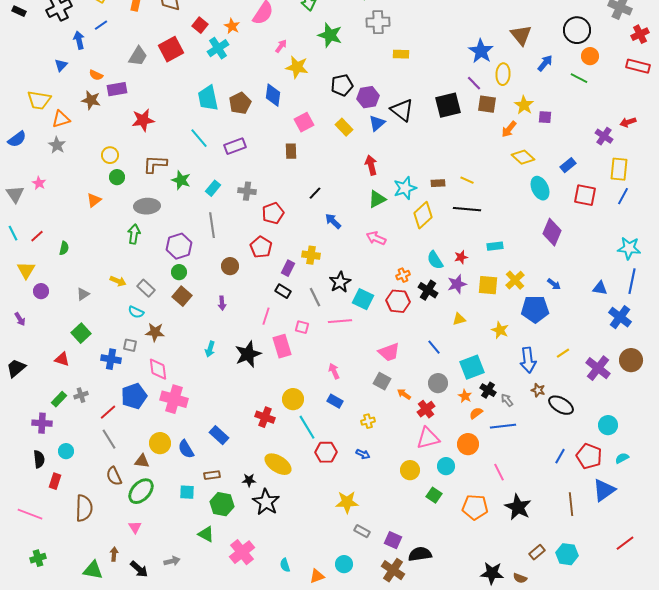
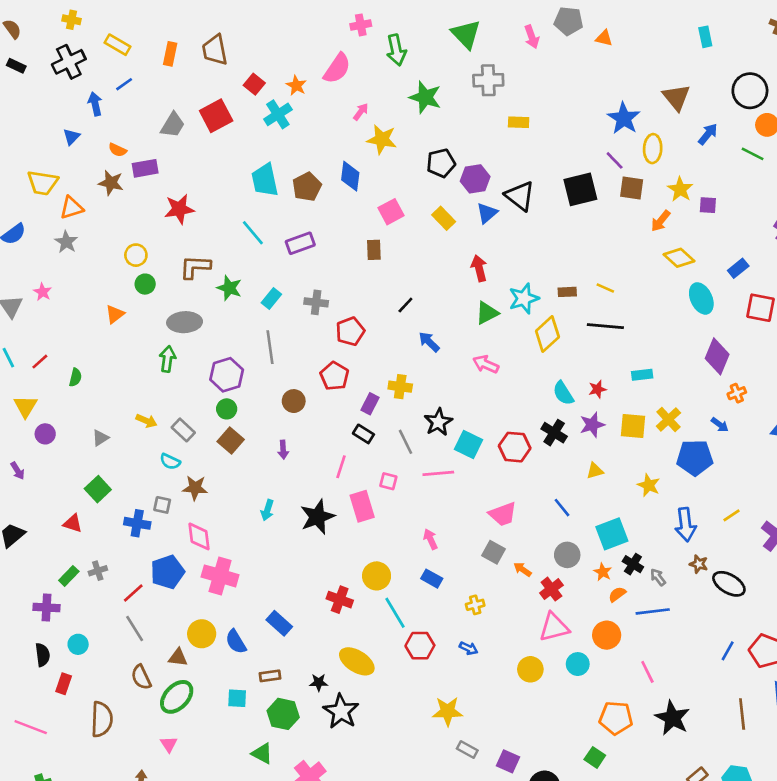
orange cross: (403, 275) -> (737, 393), moved
green square: (434, 495) -> (595, 757), moved

